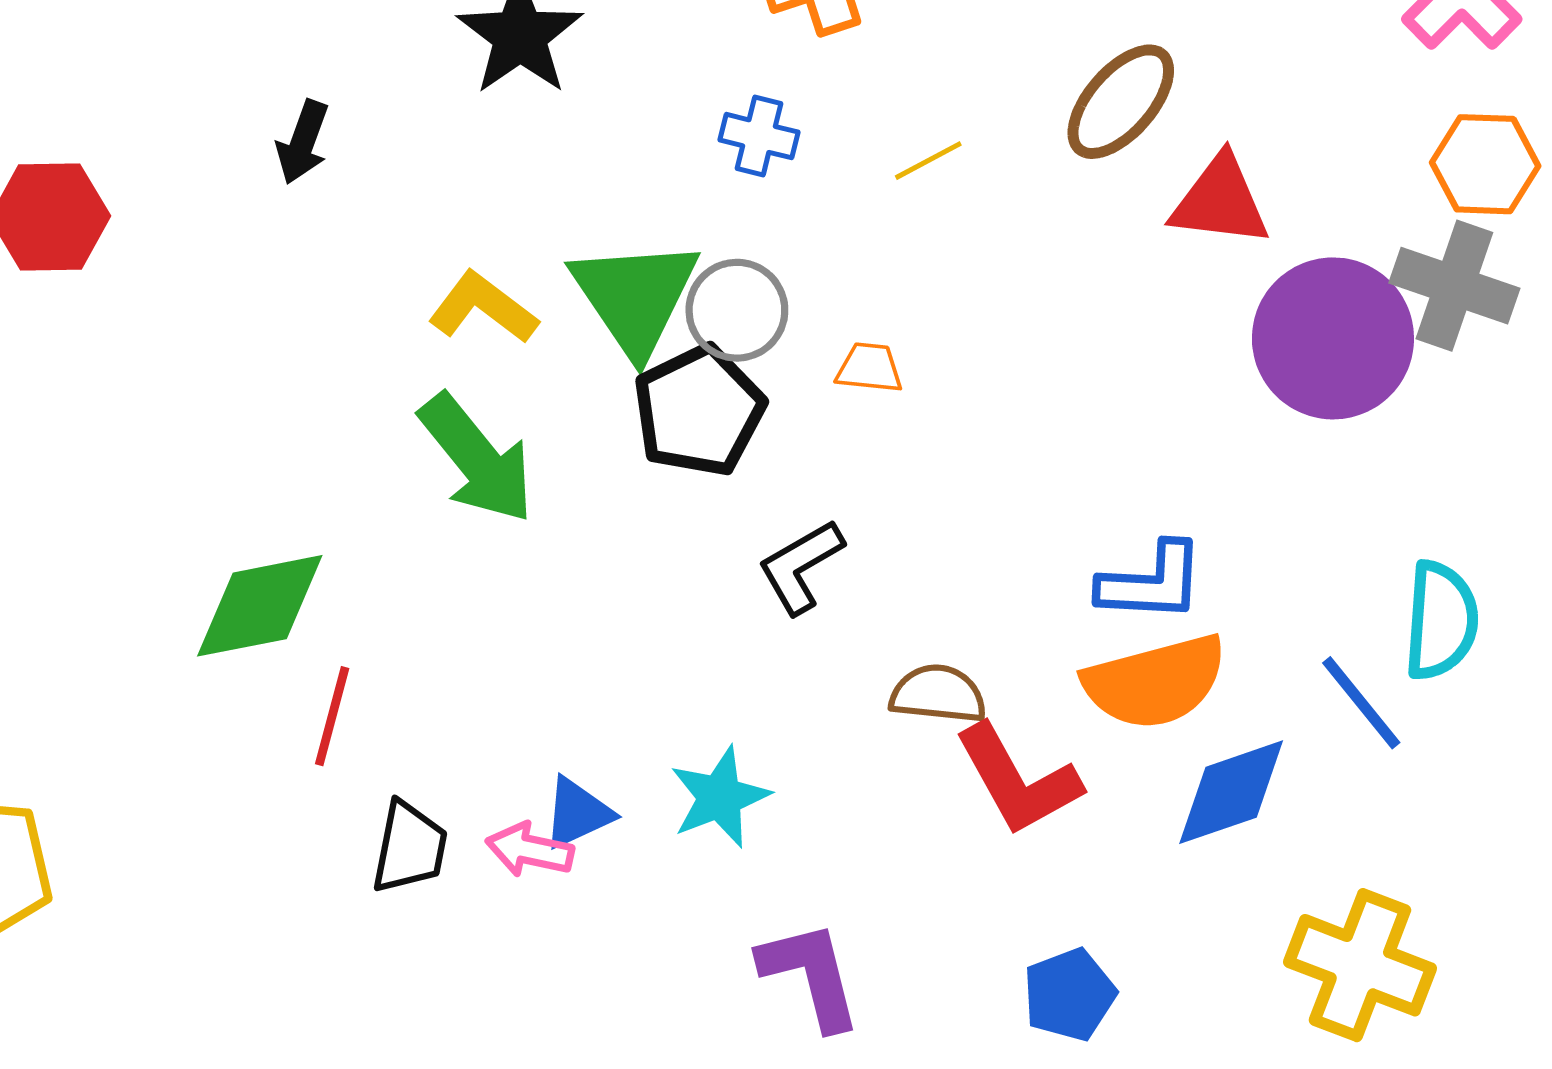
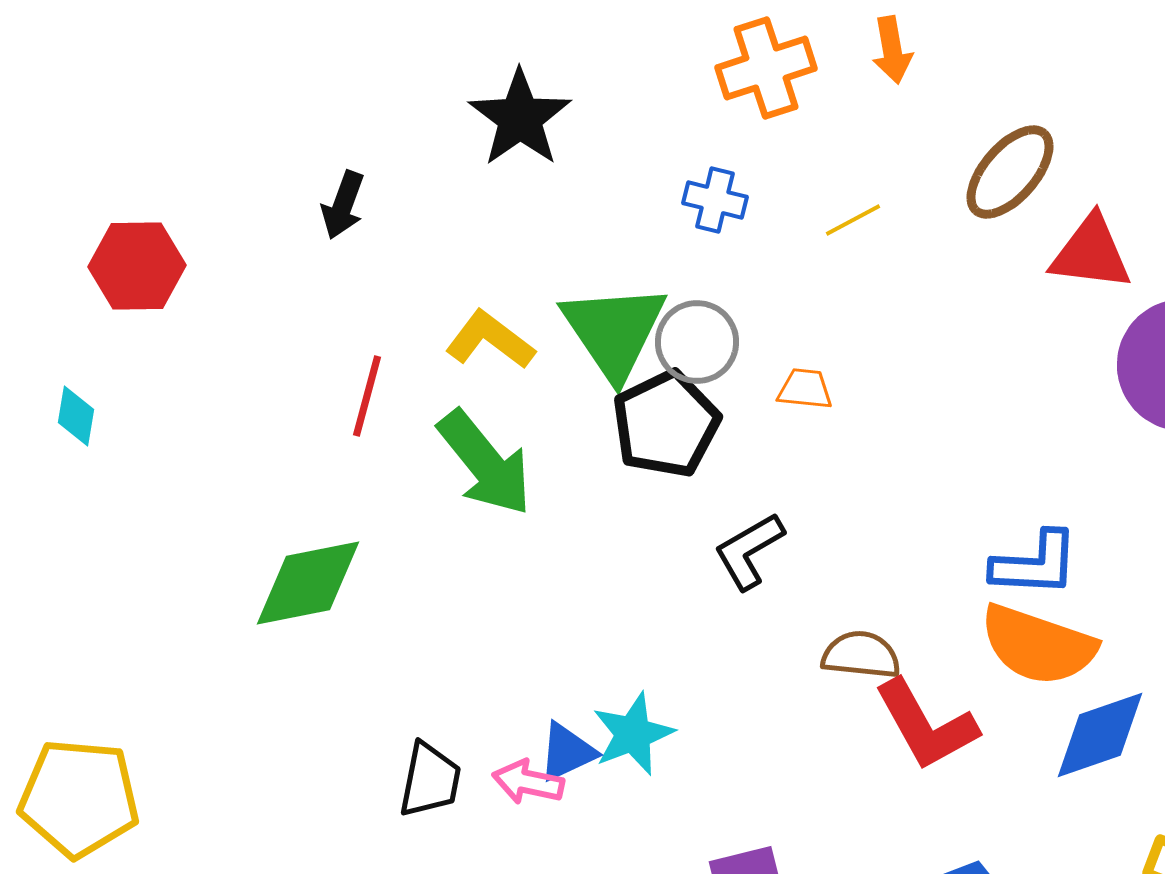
orange semicircle: (1155, 682) -> (1038, 645), turned 34
red line: (332, 716) -> (367, 396), moved
cyan star: (720, 797) -> (633, 734), moved

